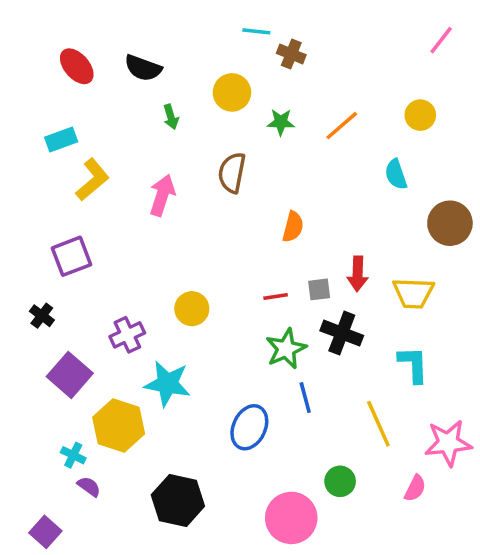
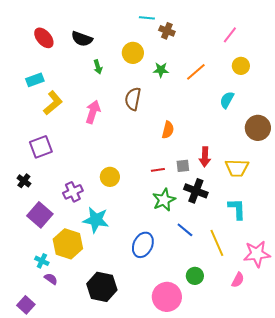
pink line: (441, 40) -> (230, 35), moved
cyan semicircle: (396, 174) -> (227, 100), turned 48
blue line: (305, 398) -> (185, 230), moved, turned -36

